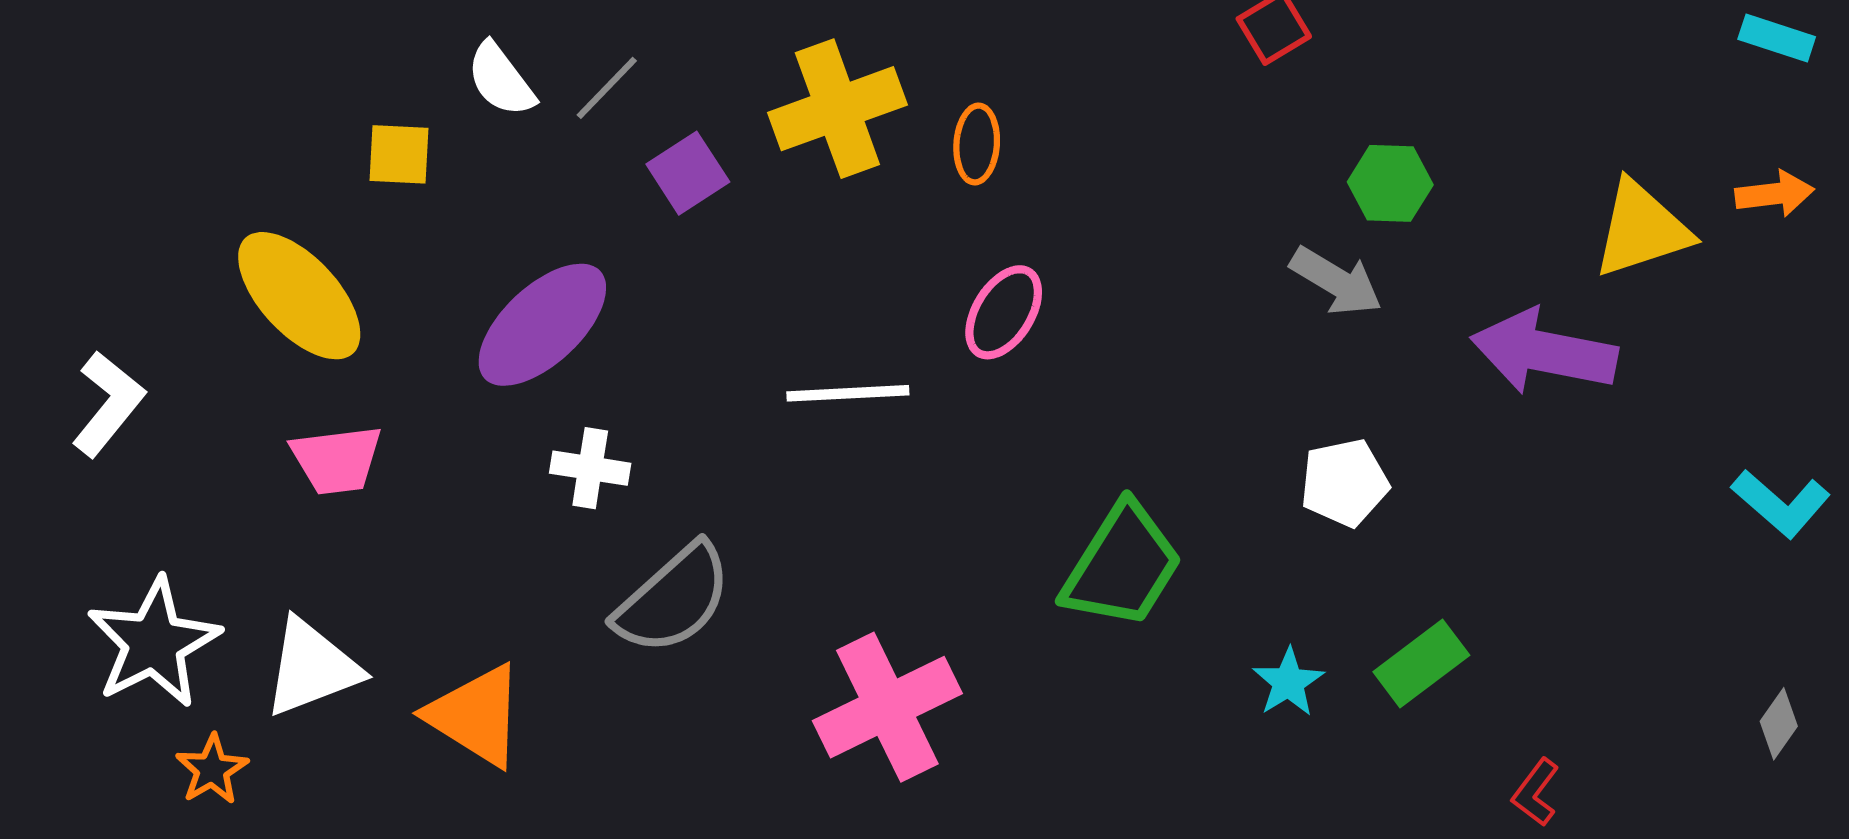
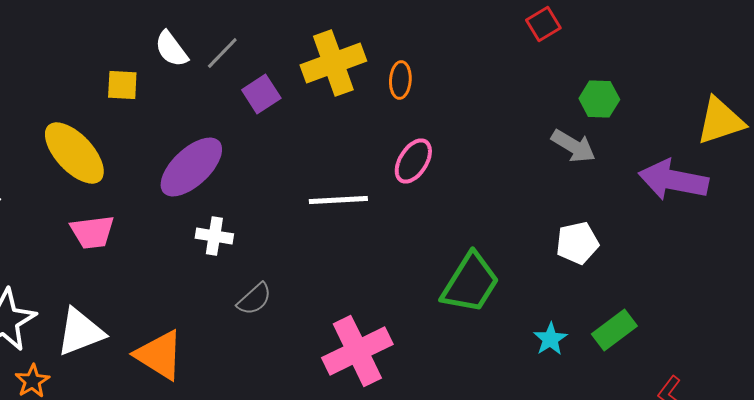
gray semicircle: (673, 599) -> (254, 299), size x0.6

